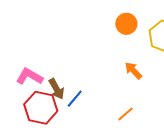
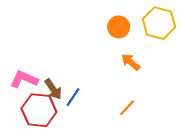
orange circle: (126, 24) -> (119, 27), moved

